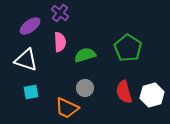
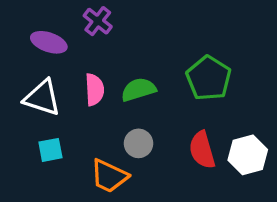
purple ellipse: (30, 26) -> (49, 42), turned 55
pink semicircle: (60, 42) -> (94, 90), moved

